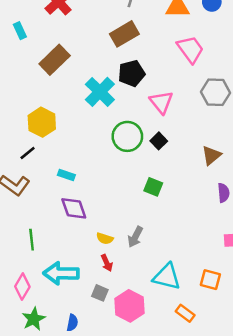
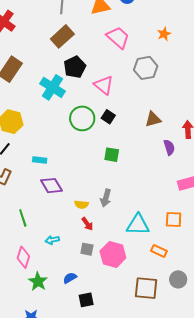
brown triangle: (211, 155) -> (153, 119), turned 36
cyan arrow: (61, 273) -> (52, 240), size x0.5
blue semicircle: (72, 323) -> (70, 278), turned -120

